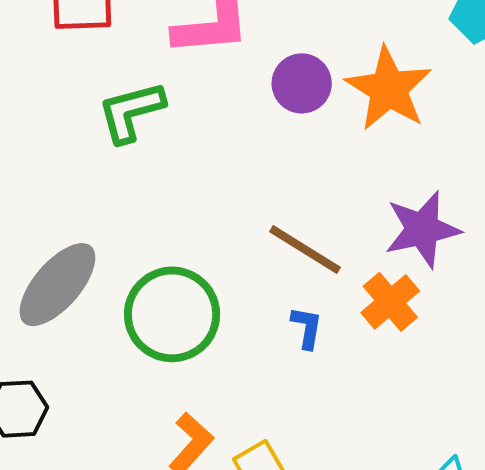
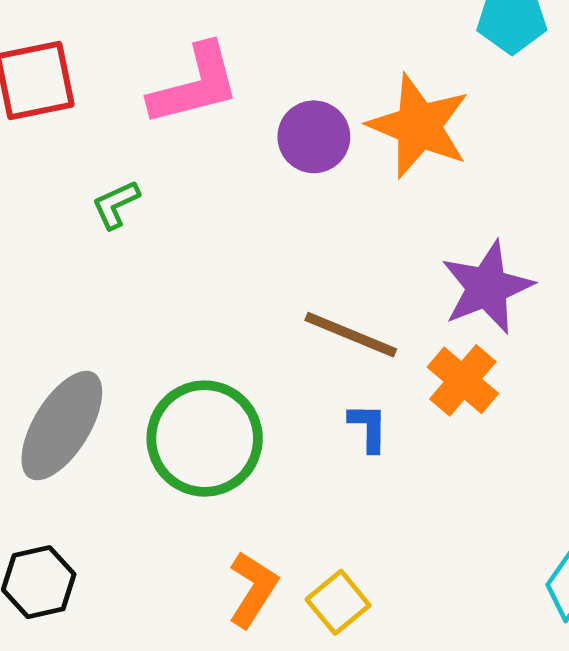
green L-shape: (131, 112) -> (116, 204), size x0.6

